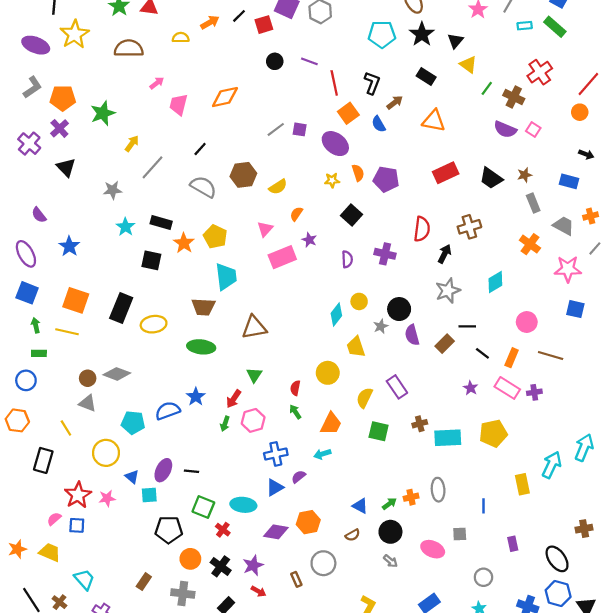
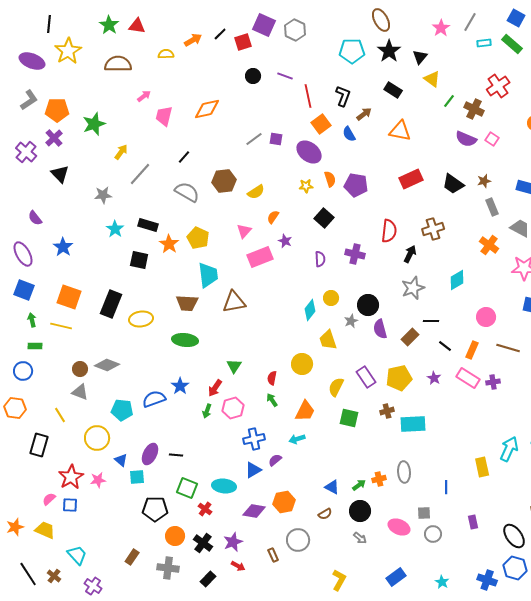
brown triangle: (254, 327) -> (234, 302), moved
yellow pentagon: (493, 433) -> (399, 378), moved
gray circle: (483, 577) -> (433, 534), moved

